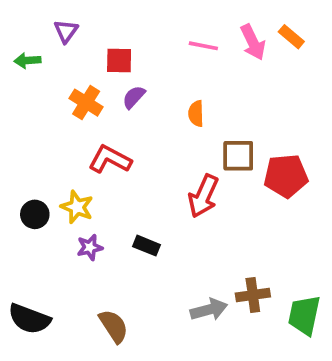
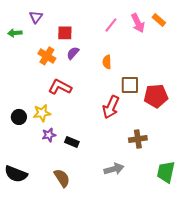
pink line: (203, 46) -> (111, 25), turned -63
yellow star: (77, 207) -> (42, 113), turned -30
black rectangle: (147, 246) -> (72, 142), moved
brown cross: (253, 295) -> (138, 139), moved

